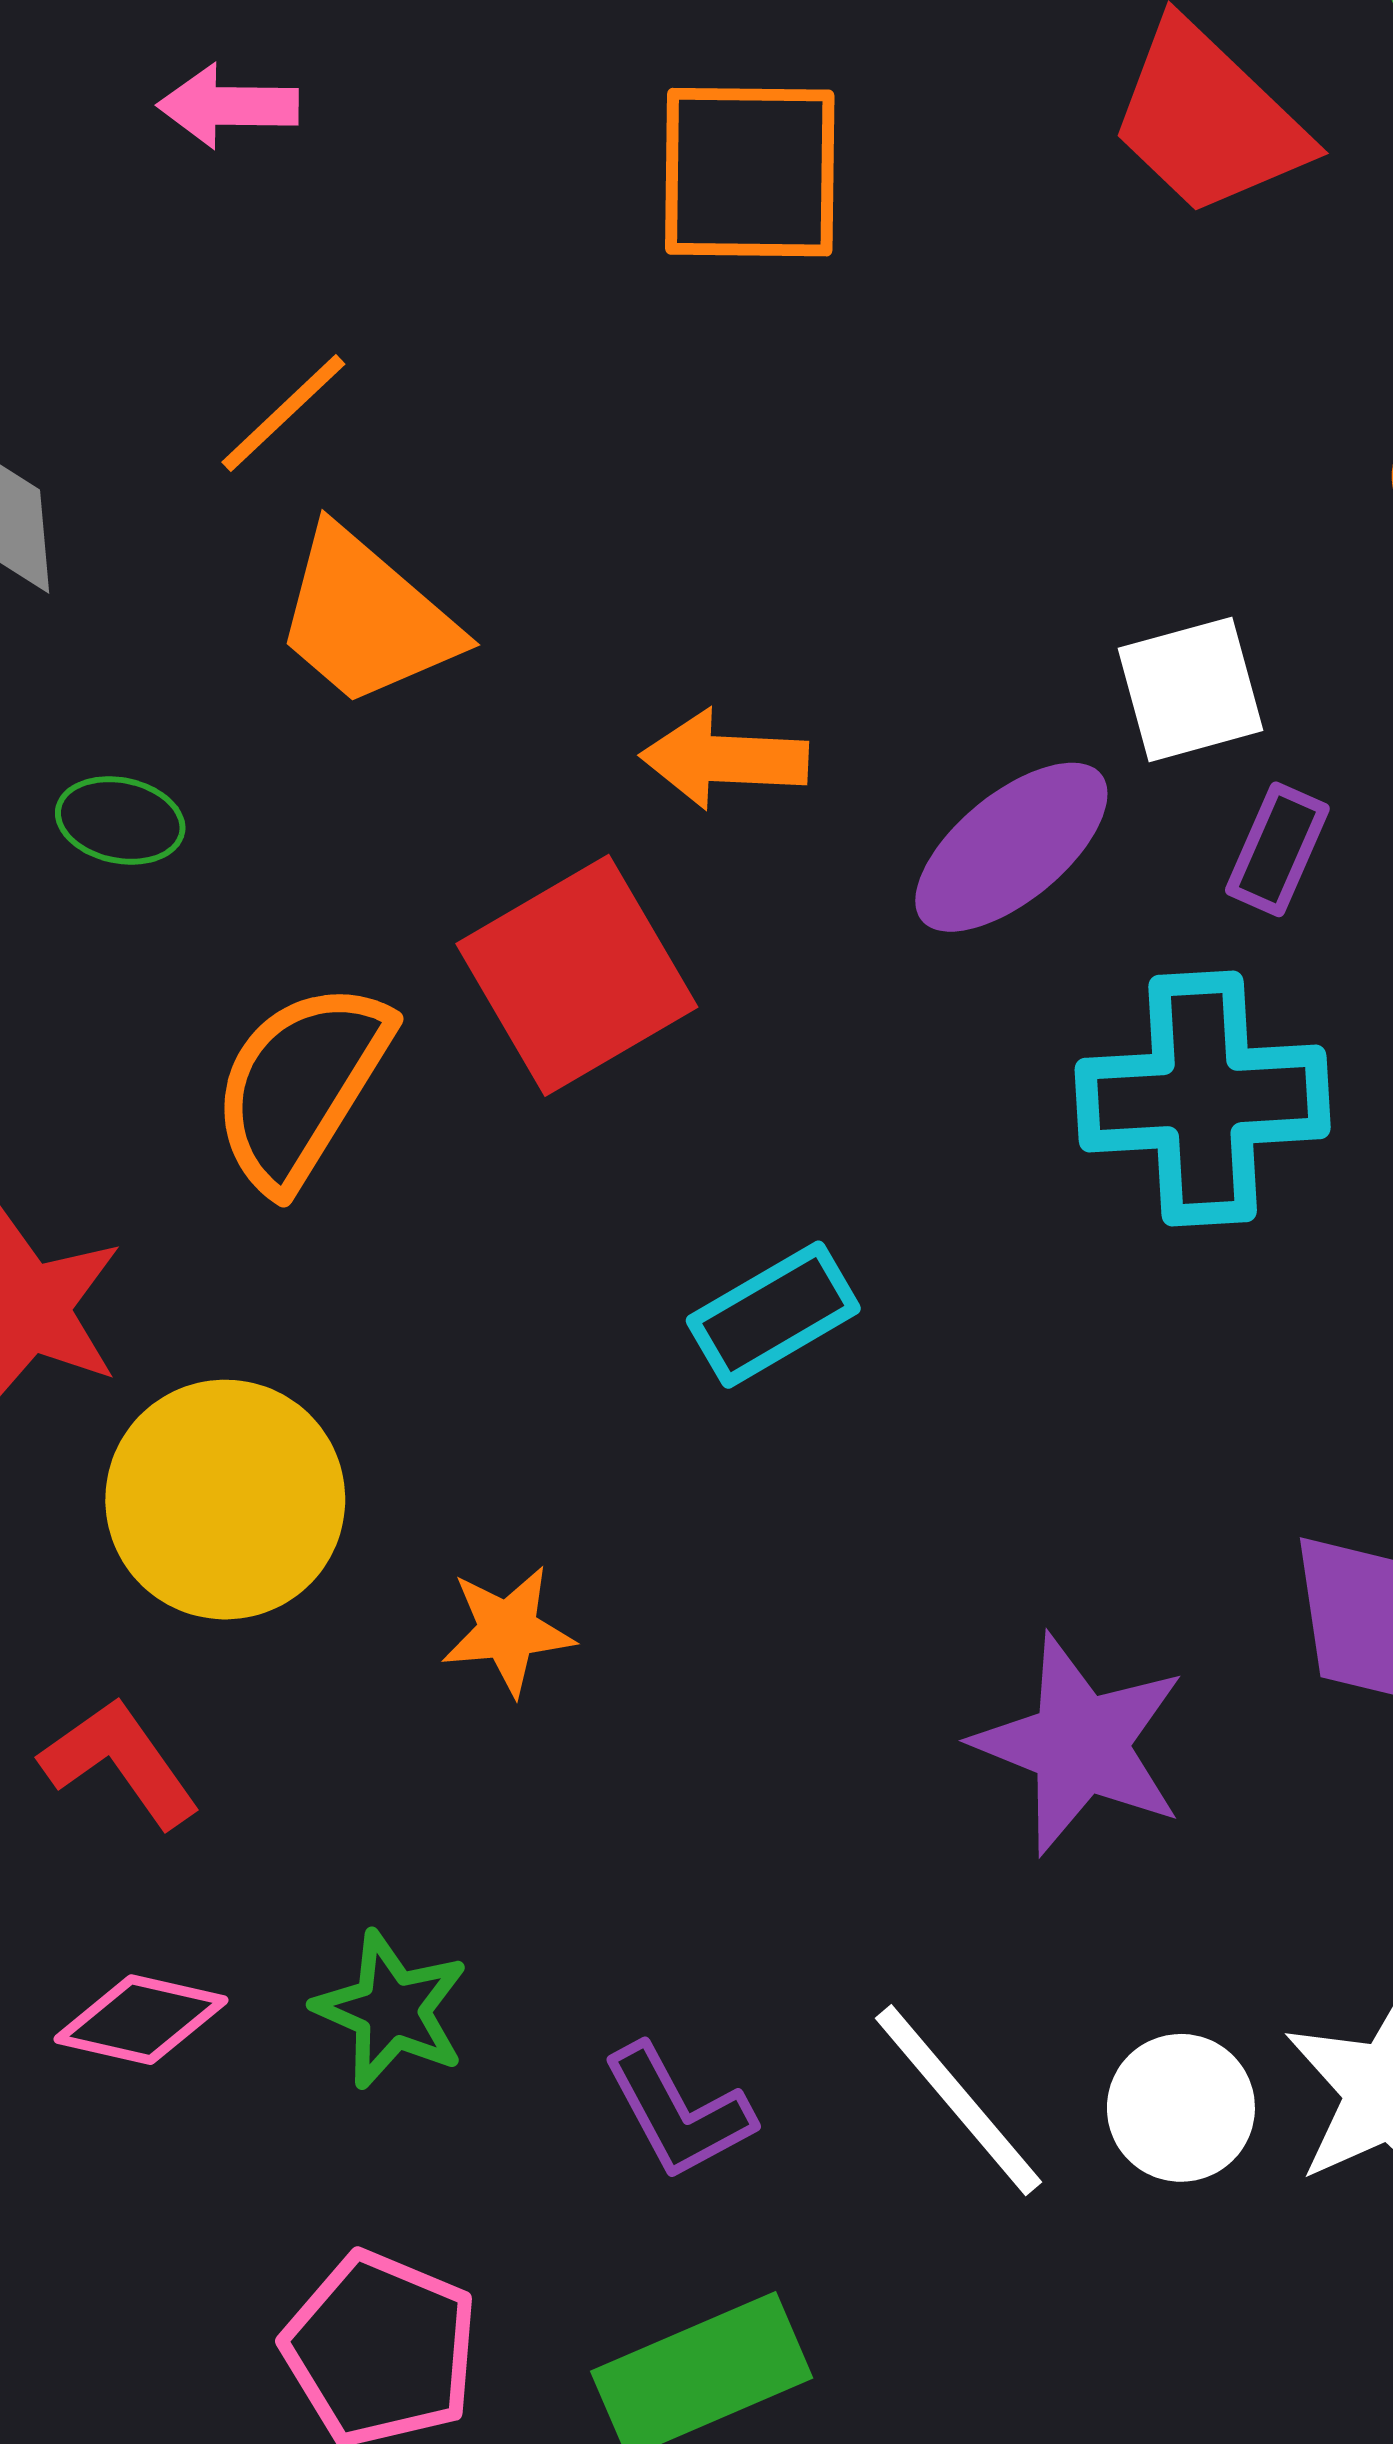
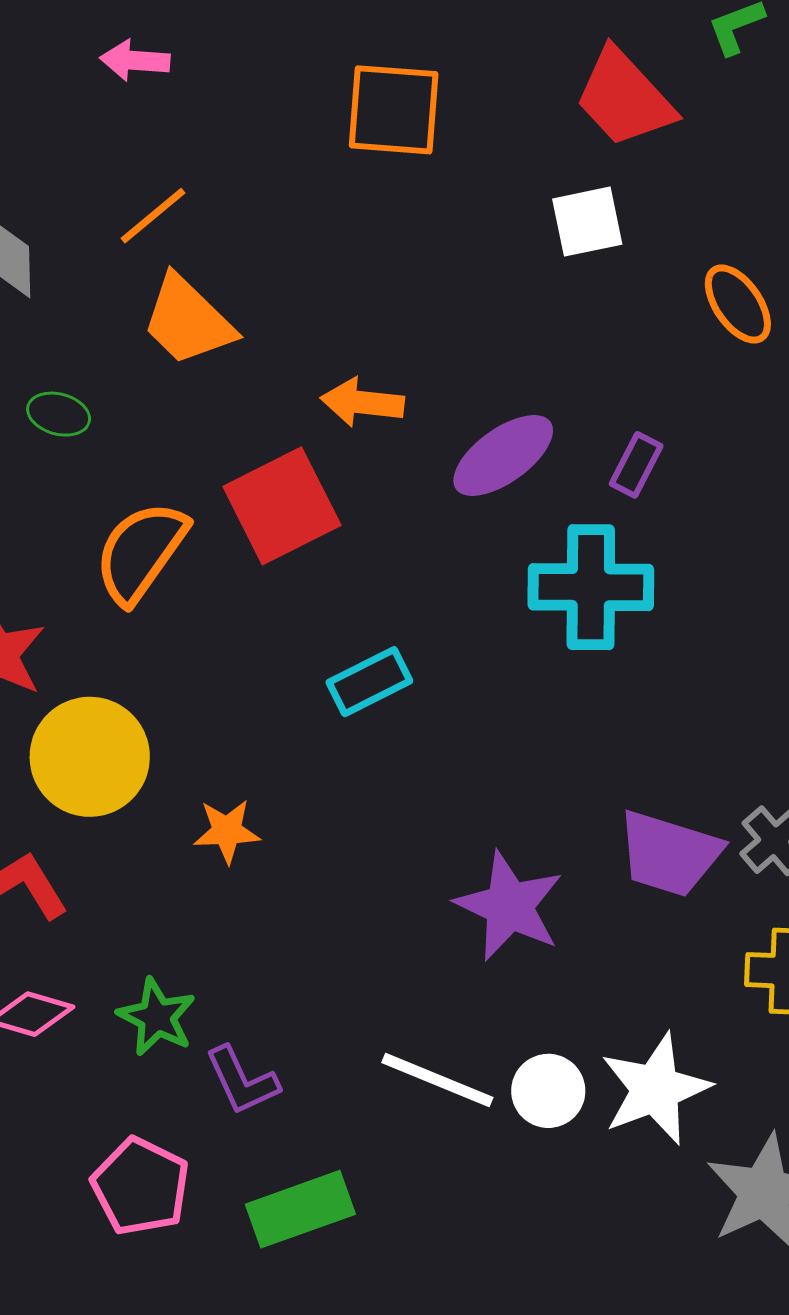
white square: (1190, 689) -> (587, 222), moved
white line: (958, 2100) -> (437, 1080), turned -31
purple L-shape: (678, 2112) -> (242, 1081), moved

